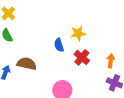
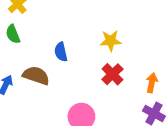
blue semicircle: (59, 45) -> (61, 52), moved

